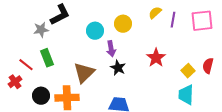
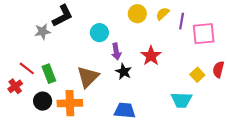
pink square: (202, 21) -> (204, 34), moved
yellow circle: (123, 24) -> (137, 14), moved
green rectangle: (47, 58) -> (49, 74), moved
red star: (156, 58) -> (151, 56), moved
cyan trapezoid: (186, 95) -> (182, 100), moved, turned -90

